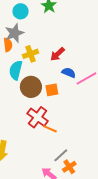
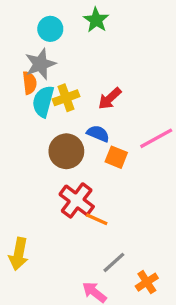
cyan semicircle: (16, 70) -> (43, 101), moved
blue semicircle: (69, 73) -> (98, 134), moved
orange square: (52, 90) -> (116, 157), moved, turned 32
orange cross: (69, 167) -> (147, 282), moved

